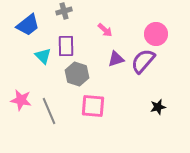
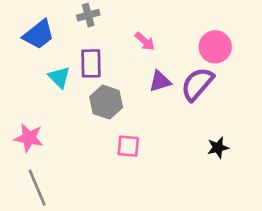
pink square: (93, 106) -> (128, 146), size x0.7
gray line: (49, 111) -> (37, 188), moved

